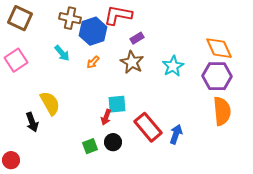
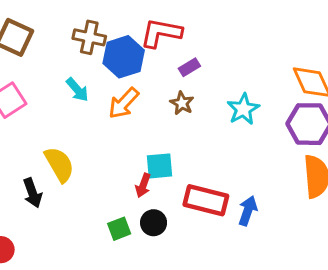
orange arrow: (93, 62) -> (124, 103), size x1.6
brown star: (132, 62) -> (182, 103), size x0.7
red rectangle: (148, 127) -> (206, 200), turned -36

